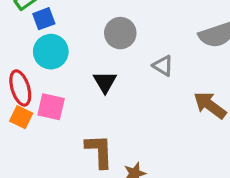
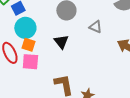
orange square: (21, 117) -> (28, 45), moved

